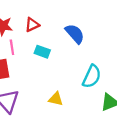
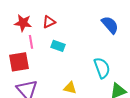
blue semicircle: (75, 34) -> (110, 25), moved
cyan semicircle: (92, 76) -> (102, 68), turned -45

